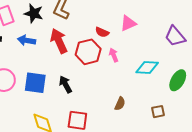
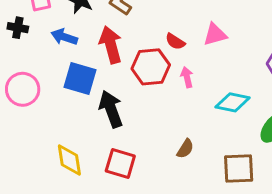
blue square: (35, 83) -> (80, 79), moved
black arrow: (66, 84) -> (111, 109), size x1.4
brown square: (158, 112) -> (239, 169), size x1.6

